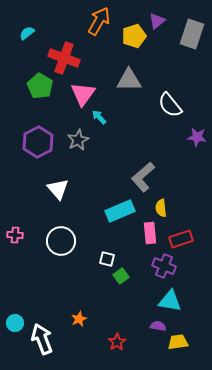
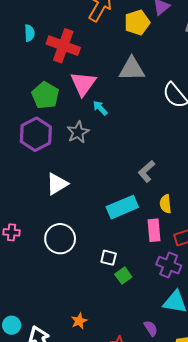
cyan semicircle: (27, 33) -> (29, 33), moved, turned 126
green pentagon: (40, 86) -> (45, 95), moved
gray L-shape: (143, 177) -> (147, 171), size x0.7
white triangle: (58, 189) -> (57, 184), turned 40
purple semicircle: (158, 326) -> (151, 328), moved, turned 49

